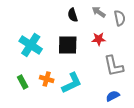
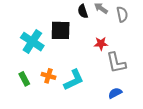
black semicircle: (73, 15) -> (83, 11), moved
red star: (99, 39) -> (101, 44), moved
black square: (68, 45) -> (61, 30), moved

